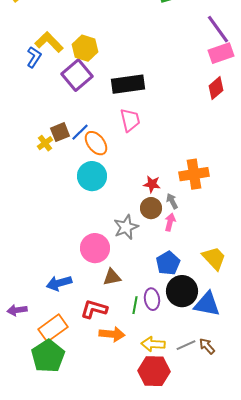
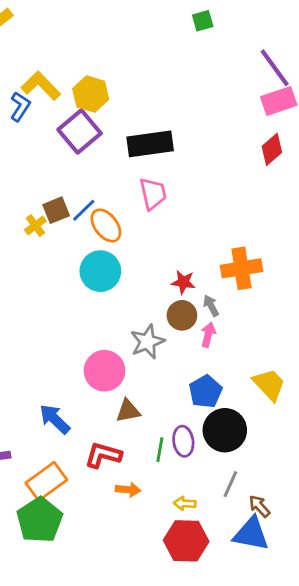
blue arrow: (59, 283) -> (55, 419), turned 60
blue triangle: (207, 304) -> (251, 534), moved
orange arrow: (112, 334) -> (128, 490), size x0.7
yellow arrow: (153, 344) -> (185, 503), size x0.7
gray line: (186, 345) -> (230, 484), moved, turned -42

